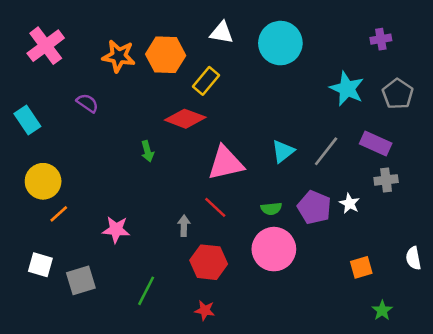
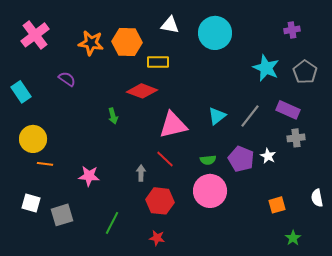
yellow rectangle: (206, 81) -> (158, 62), turned 50
orange line: (59, 214) -> (45, 164), turned 49

